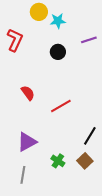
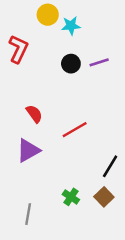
purple line: (89, 40) -> (99, 62), moved
purple triangle: (27, 142) -> (28, 150), moved

